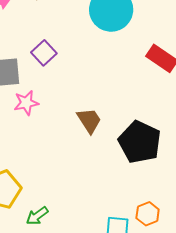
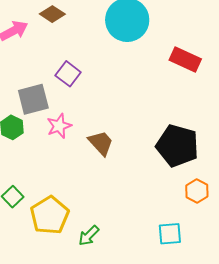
brown trapezoid: (89, 120) -> (101, 143), moved
orange hexagon: (148, 214) -> (197, 191), moved

